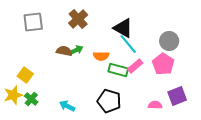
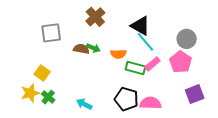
gray square: (33, 22) -> (51, 33), moved
green arrow: (76, 50) -> (93, 48), turned 48
pink semicircle: (155, 105) -> (150, 103), moved, size x1.5

